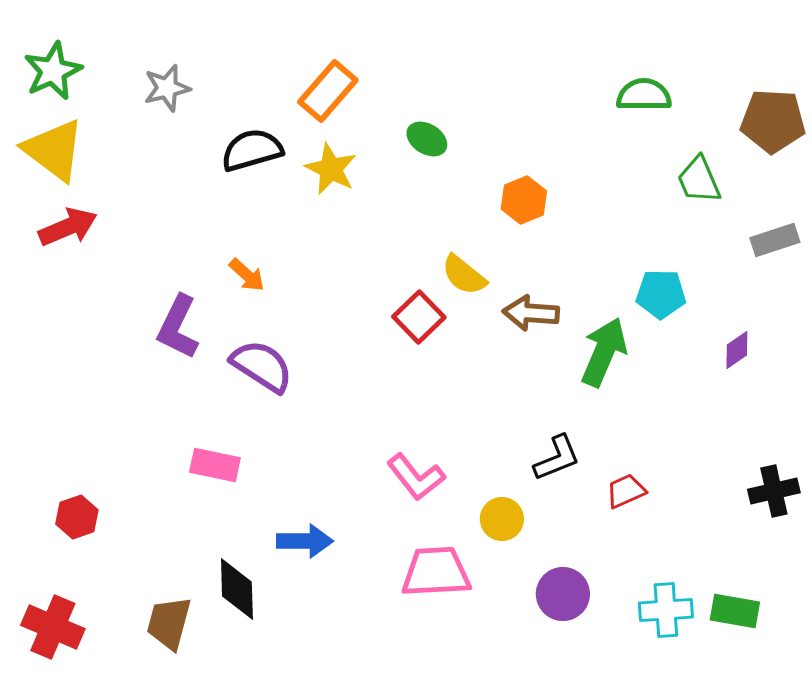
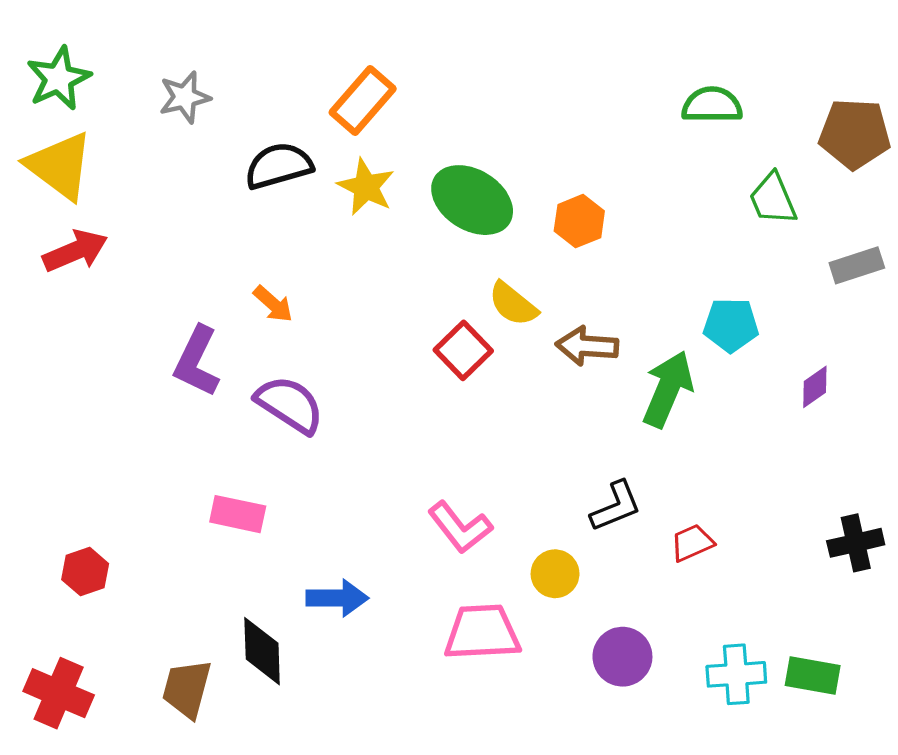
green ellipse: (427, 139) -> (472, 200), moved, size x1.8

